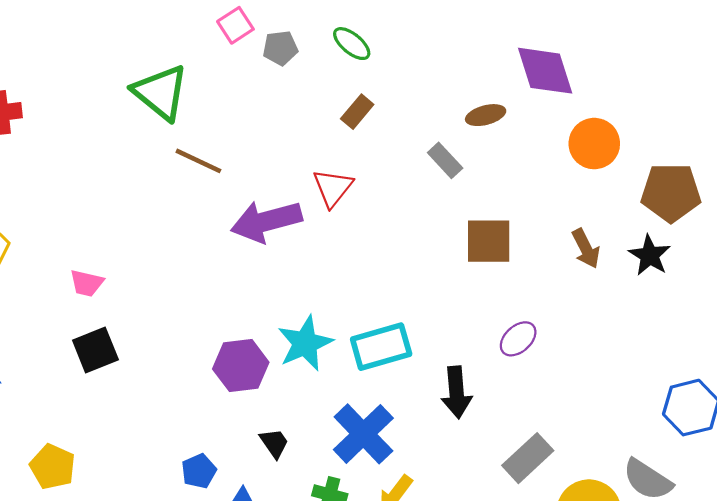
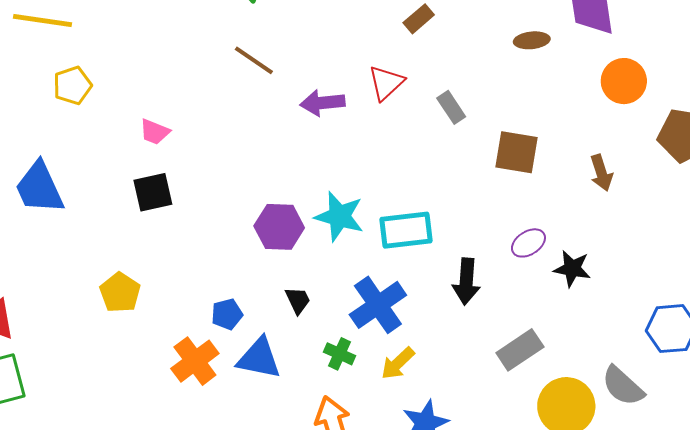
gray rectangle: (445, 160) -> (451, 107), moved
brown line: (198, 161) -> (254, 60), moved
purple arrow: (266, 221) -> (323, 103), size x0.7
black star: (650, 255) -> (572, 269), moved, turned -30
cyan star: (305, 343) -> (339, 216), turned 30
yellow pentagon: (53, 467) -> (120, 293), moved

